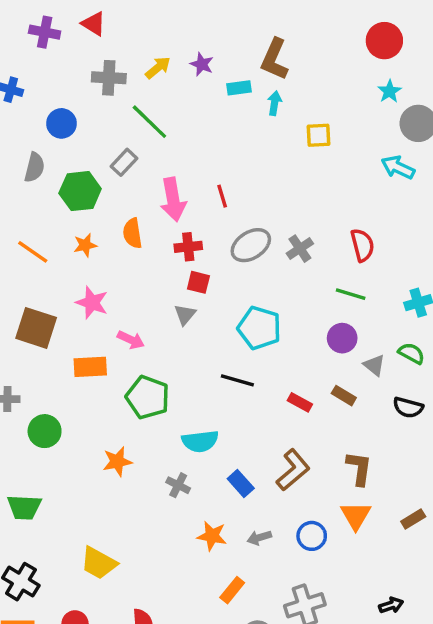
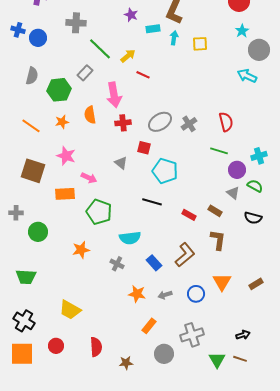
yellow arrow: (158, 68) -> (128, 56), moved
blue circle: (61, 123) -> (38, 38), moved
yellow square: (318, 135) -> (200, 44), moved
red line: (222, 196) -> (143, 75), moved, turned -48
red square: (198, 282) -> (144, 148), moved
gray triangle: (185, 314) -> (121, 163), turned -32
purple circle: (342, 338) -> (237, 170), moved
brown L-shape: (359, 468) -> (218, 240), moved

